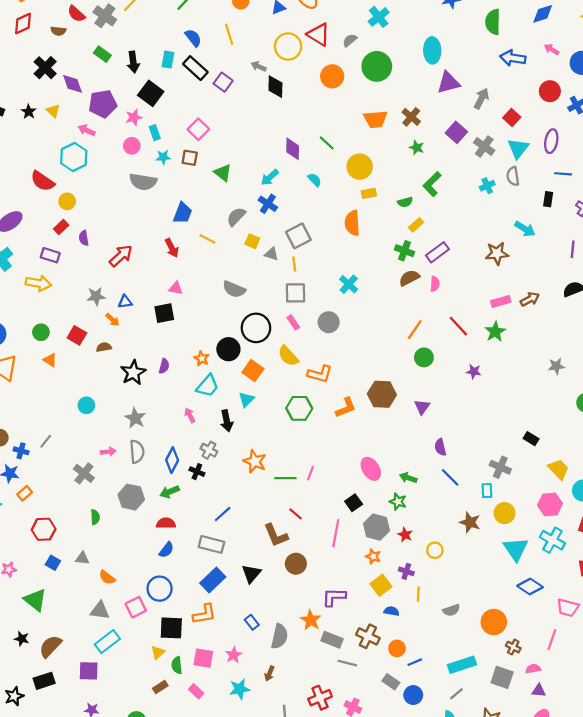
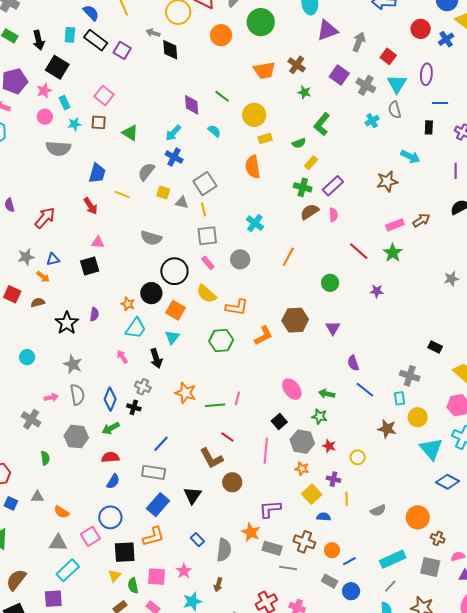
orange line: (415, 330) -> (288, 257), moved

